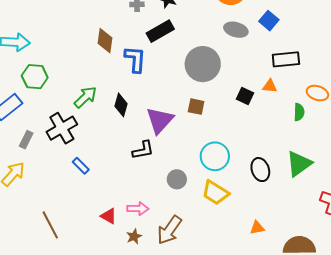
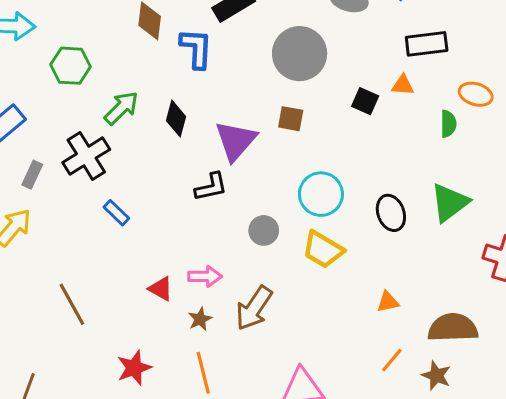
green hexagon: (35, 77) -> (71, 66), moved

